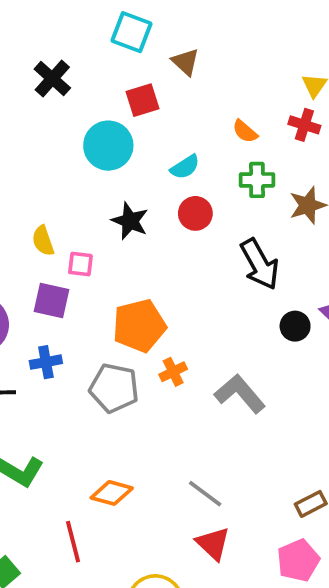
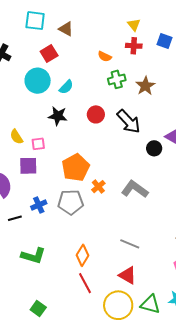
cyan semicircle: (185, 167) -> (66, 87), moved
red circle: (195, 213) -> (96, 114), moved
blue cross: (46, 362) -> (39, 205), moved
orange diamond: (112, 493) -> (83, 255), turned -60
red line: (73, 542) -> (85, 283), moved
red triangle: (213, 544) -> (128, 275), moved

